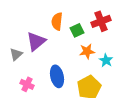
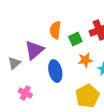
blue ellipse: (57, 76) -> (55, 71), moved

